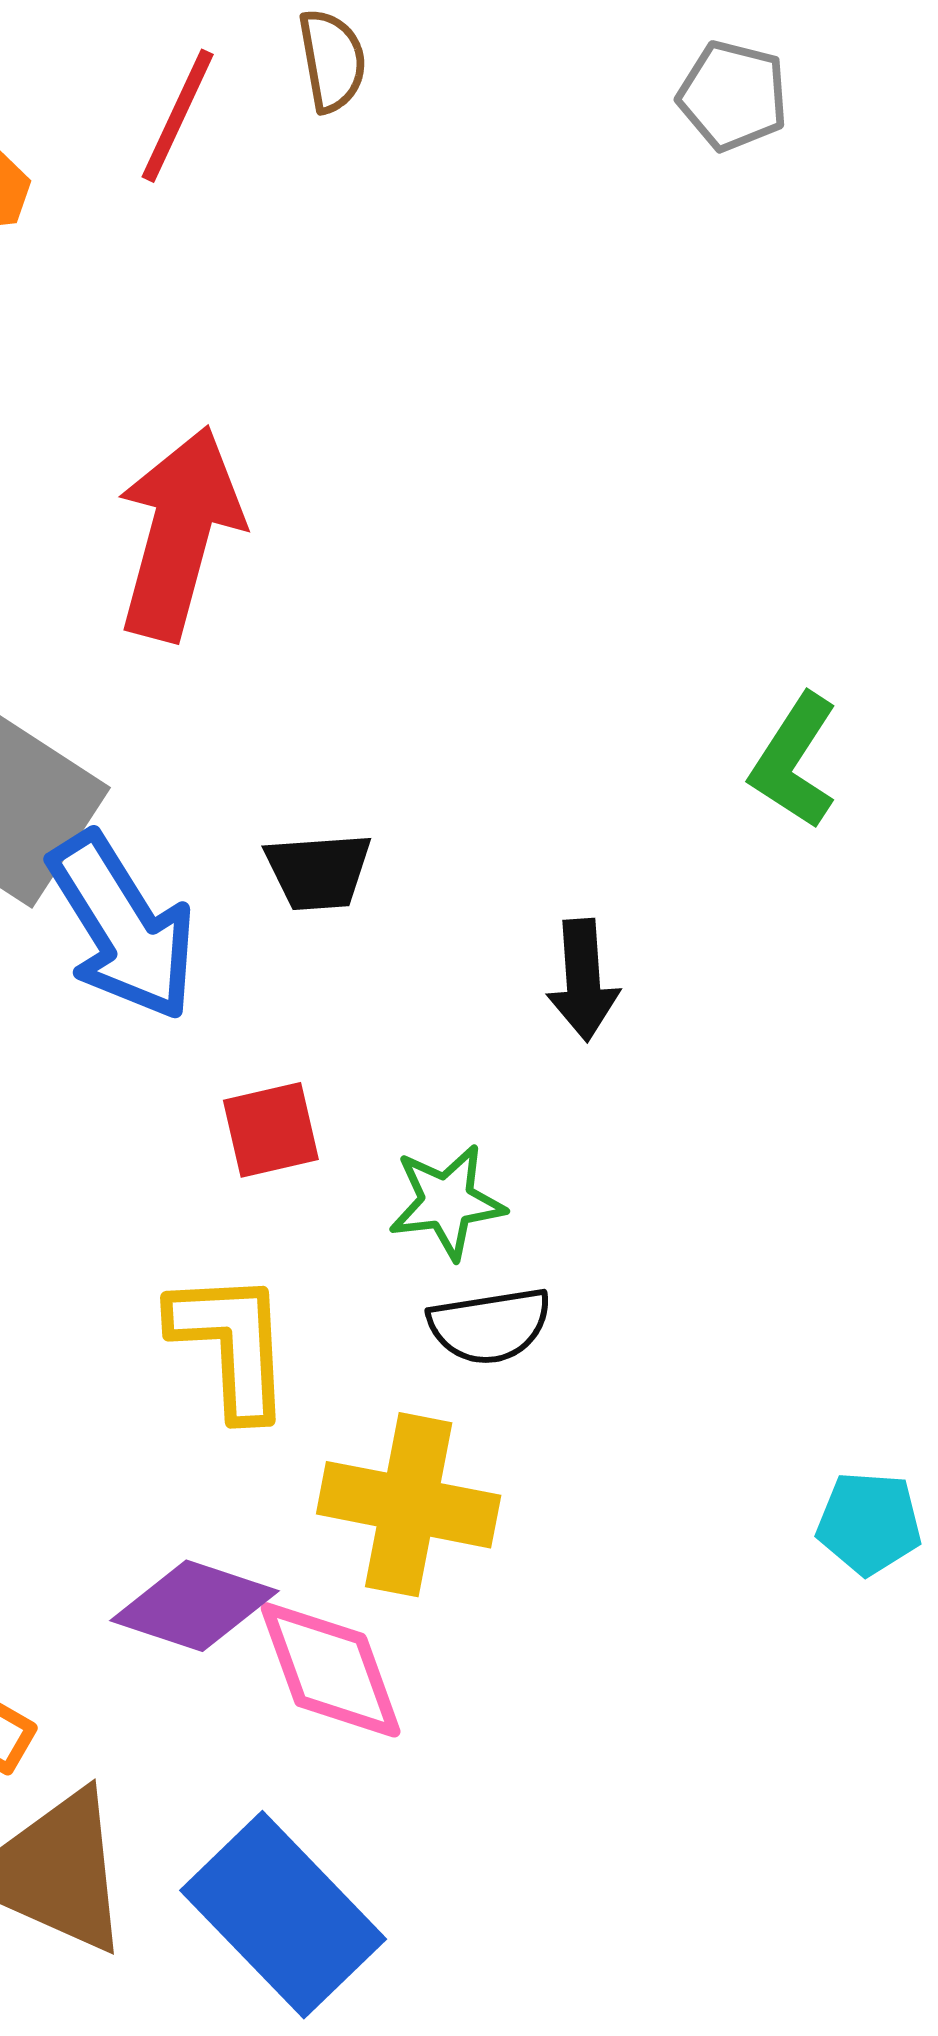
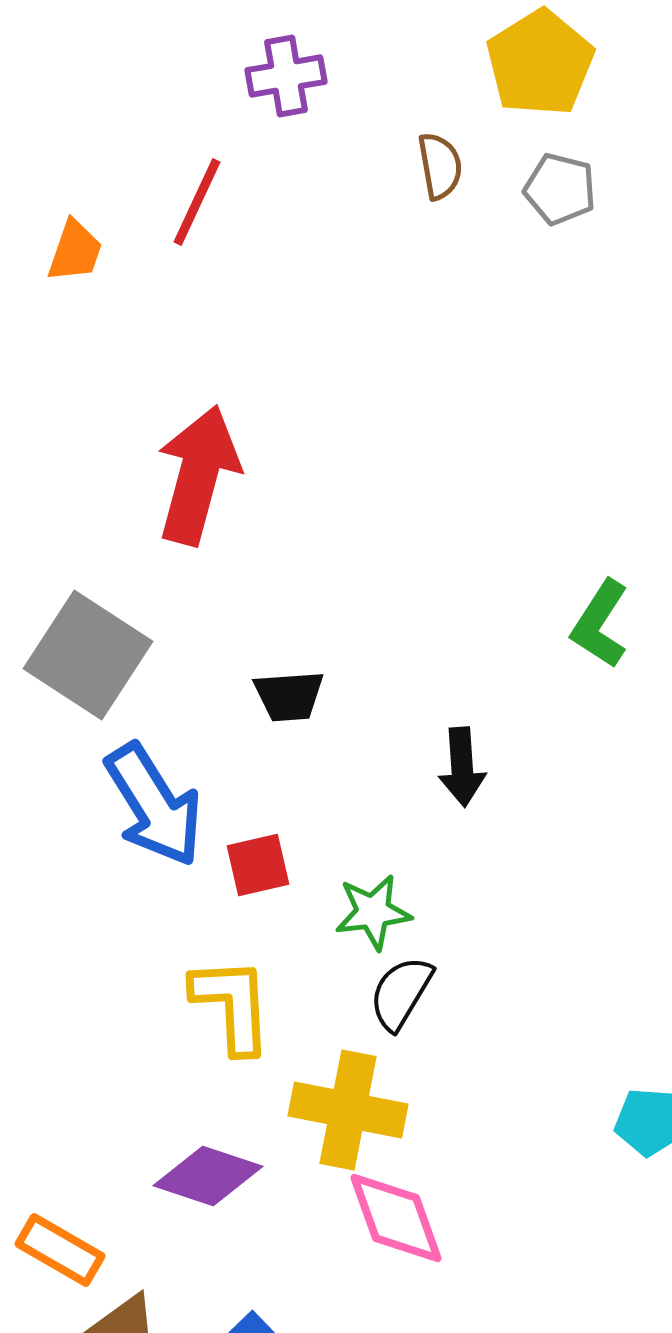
brown semicircle: (332, 61) -> (440, 166), moved
blue arrow: (123, 926) -> (154, 805), moved
black semicircle: (490, 1326) -> (401, 993), turned 130
pink diamond: (331, 1670) -> (396, 1218), moved

